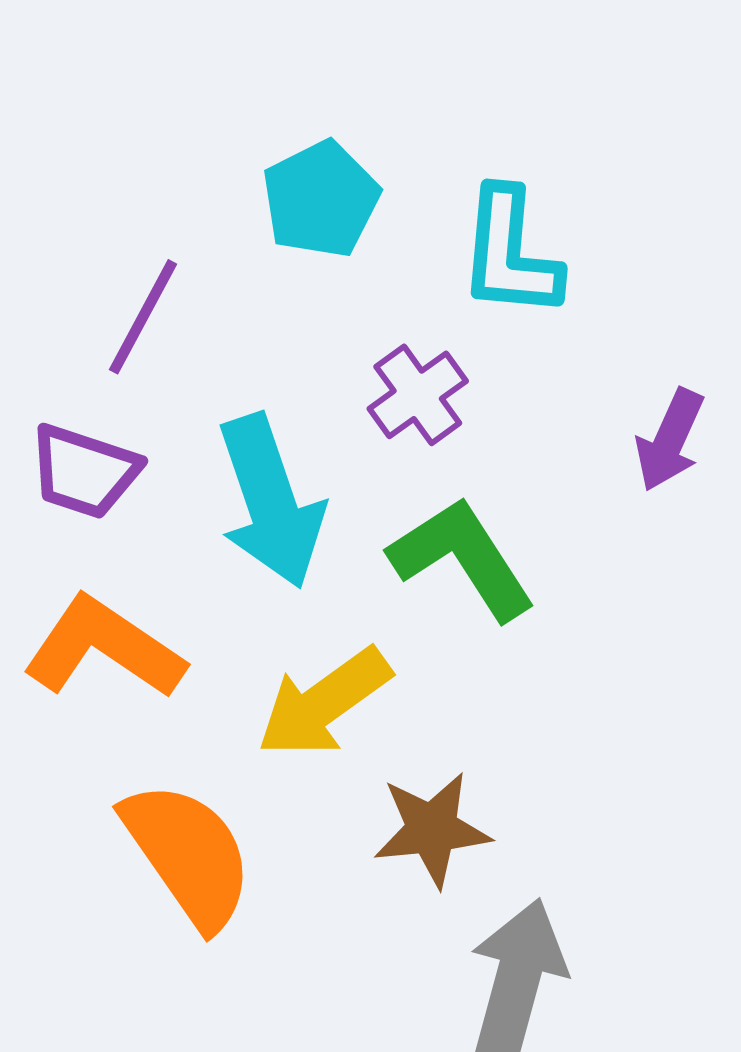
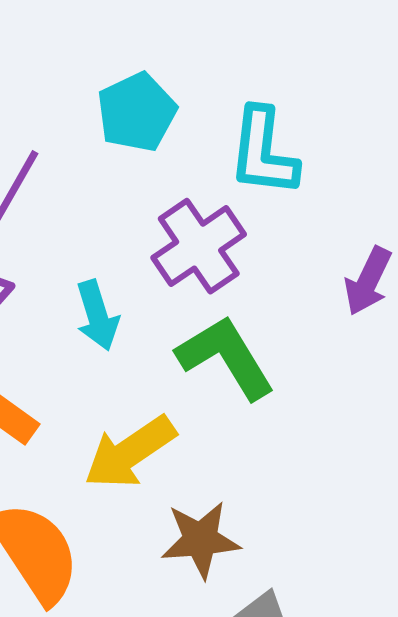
purple cross: (418, 395) -> (199, 246), size x1.4
cyan arrow: (270, 501) -> (97, 315), size x0.6

